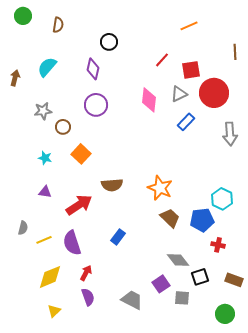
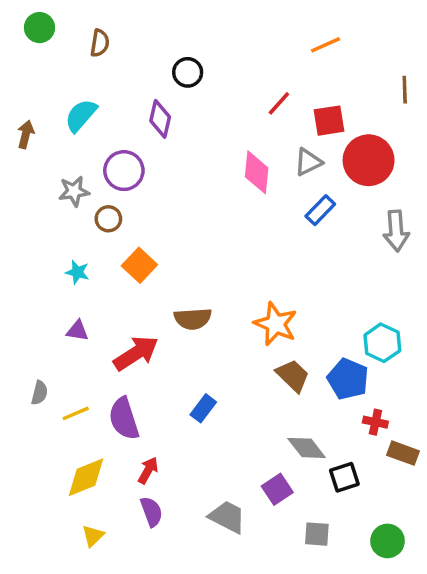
purple circle: (96, 105) -> (124, 171), moved
blue pentagon: (202, 220) -> (348, 379), turned 30
brown rectangle: (234, 280) -> (403, 453), moved
gray square: (182, 298) -> (317, 534), moved

